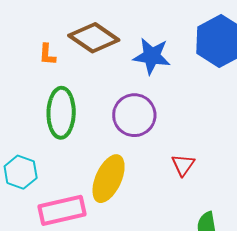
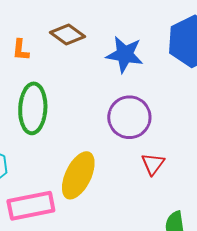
brown diamond: (94, 38) -> (67, 35), size x0.7
purple circle: (134, 115) -> (129, 117), moved

